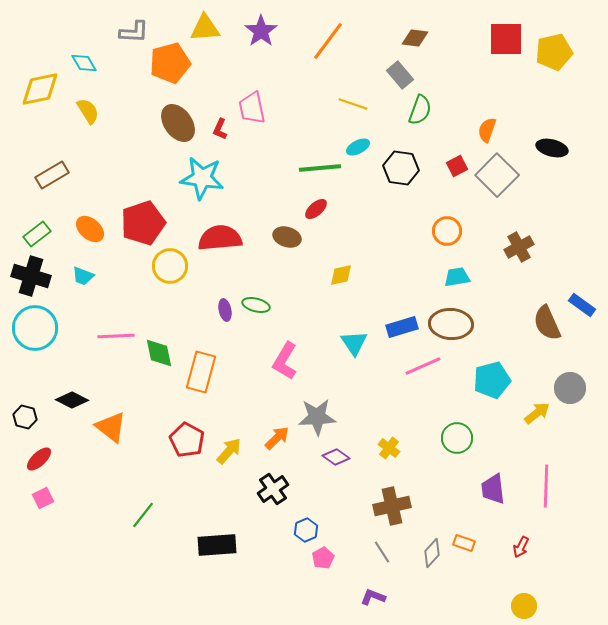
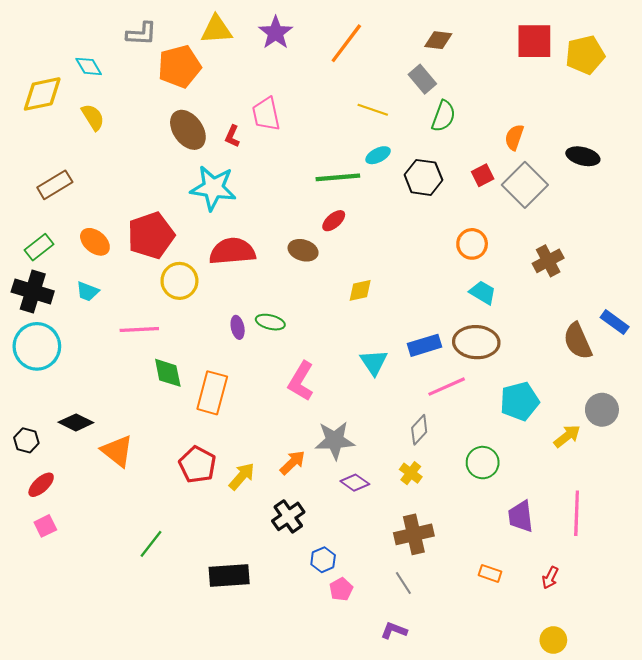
cyan trapezoid: (457, 277) -> (483, 293), turned 40
pink line: (116, 336) -> (139, 329), moved
gray diamond: (432, 553) -> (419, 430), moved

